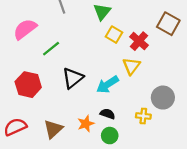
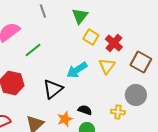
brown square: (168, 24) -> (141, 62), moved
black triangle: (73, 78) -> (53, 89), moved
cyan arrow: (107, 85) -> (77, 70), moved

